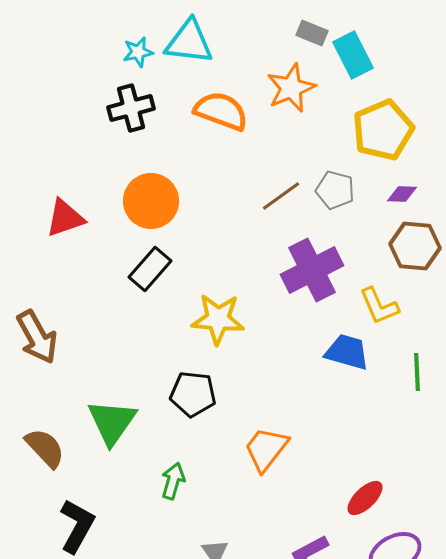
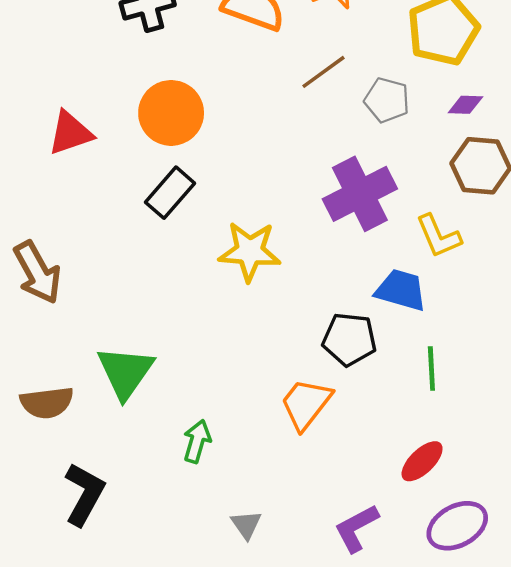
brown line: (281, 196) -> (324, 72), moved
green line: (417, 372) -> (431, 369), moved
black pentagon: (193, 394) -> (349, 339), moved
brown semicircle: (45, 448) -> (47, 403), turned 126

